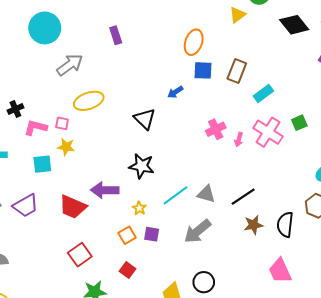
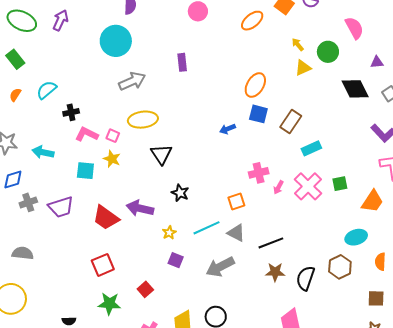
black triangle: (145, 119) -> (161, 154), moved
black star: (142, 166) -> (180, 193), size x0.7
orange square: (127, 235) -> (236, 202), moved

